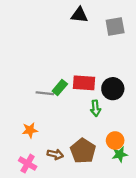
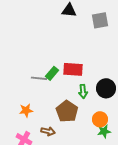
black circle: (113, 89) -> (106, 88), moved
brown pentagon: (83, 151) -> (67, 111), moved

